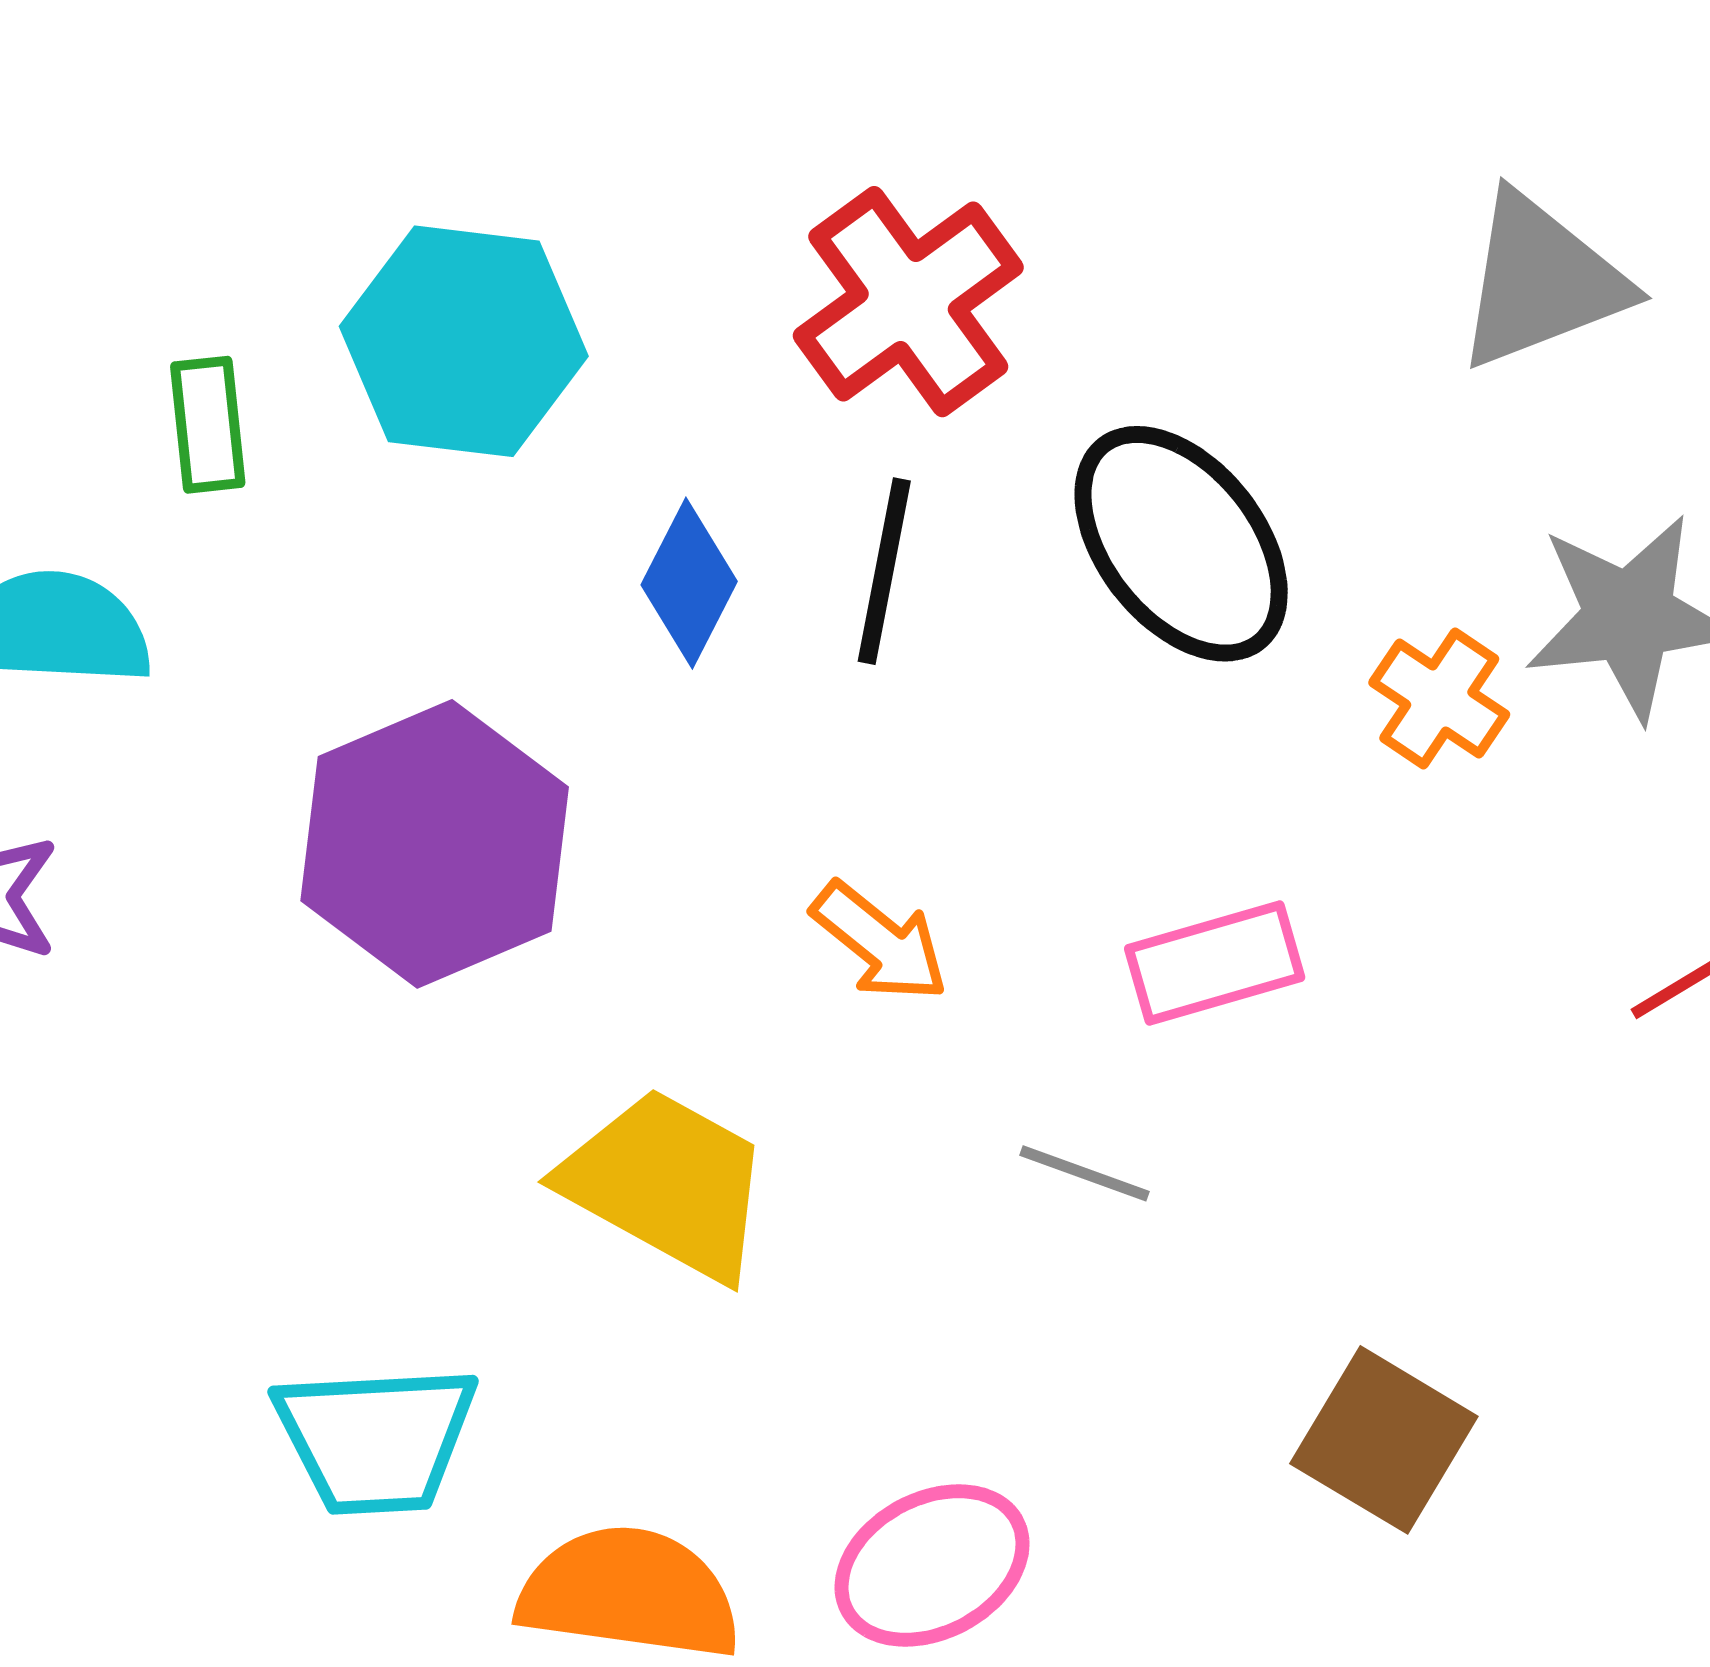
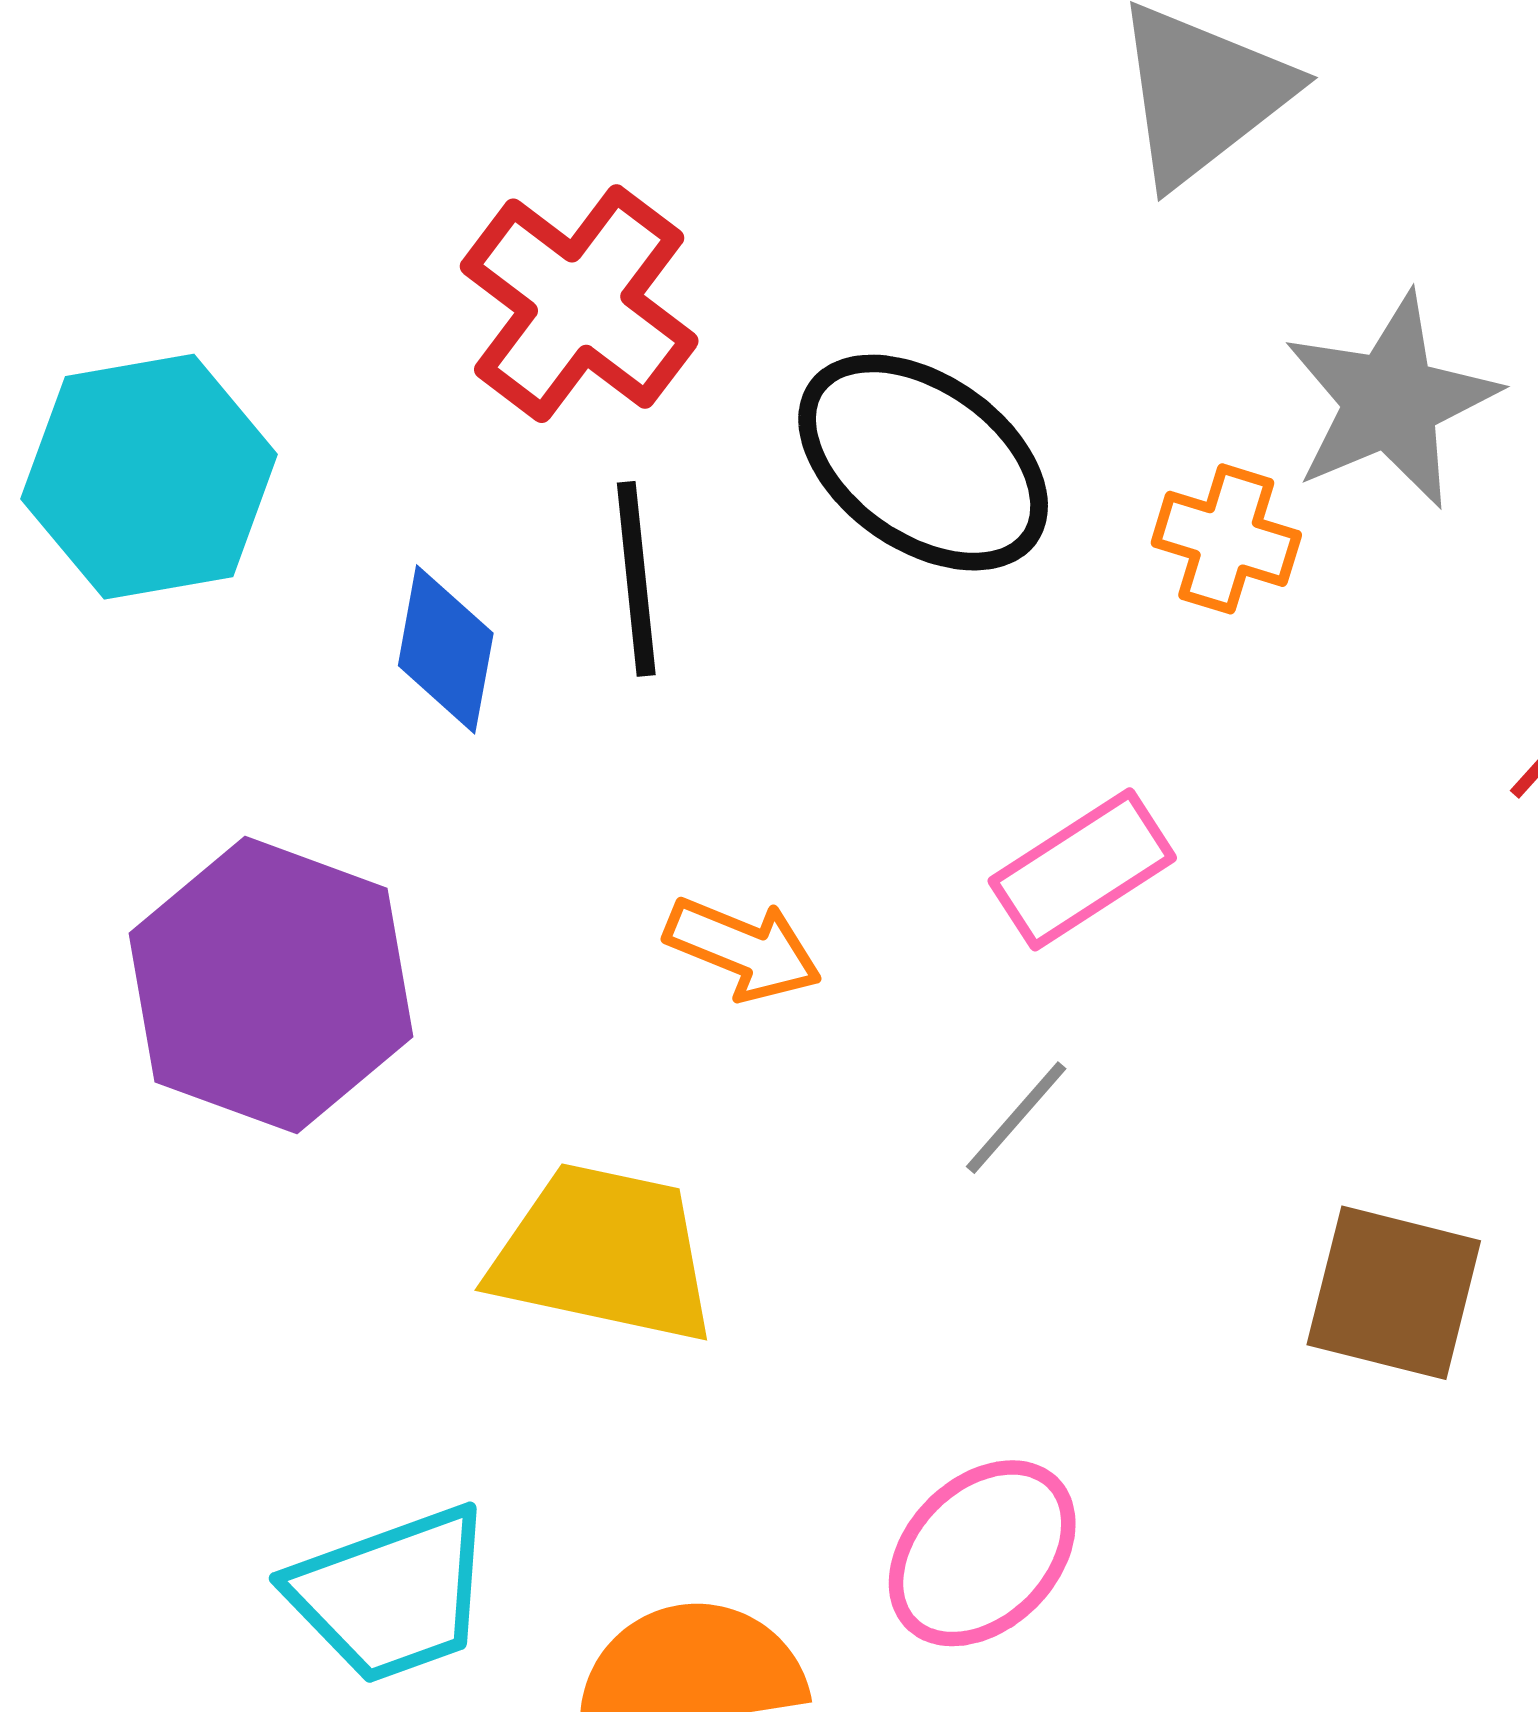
gray line: (1085, 1173) -> (1016, 1118), turned -52

